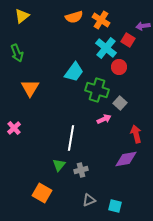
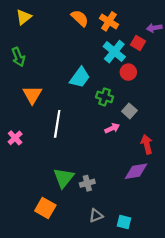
orange semicircle: (74, 17) -> (80, 18), turned -120
green cross: (97, 90) -> (105, 97), size x0.7
white line: (71, 138) -> (57, 124), moved
green triangle: (59, 165) -> (64, 178), size x1.5

